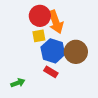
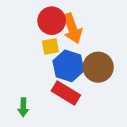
red rectangle: (51, 72) -> (66, 93), size x1.5
green arrow: (18, 83) -> (23, 107), turned 112

